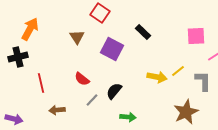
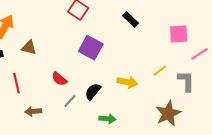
black rectangle: (143, 32) -> (131, 19), moved
brown triangle: (77, 37) -> (29, 48), moved, turned -42
yellow arrow: (157, 77) -> (127, 82), moved

